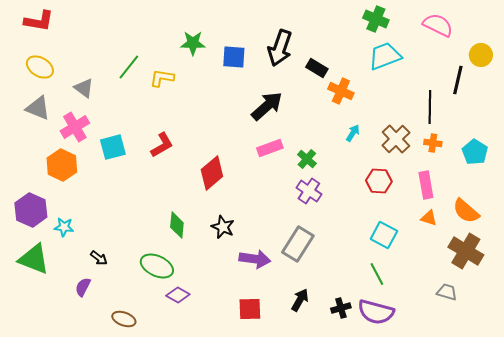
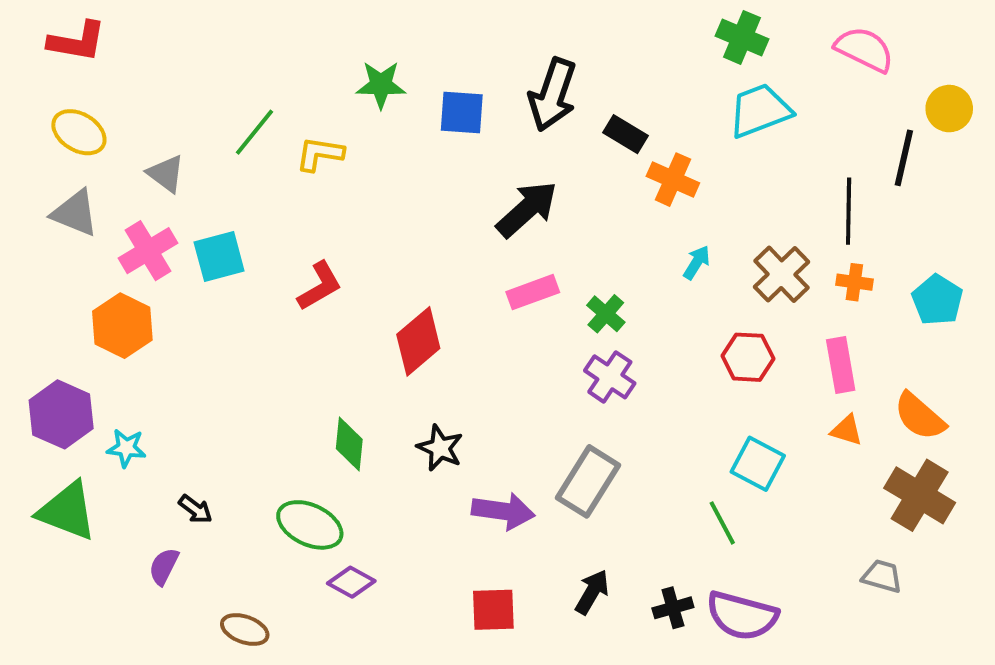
cyan square: (113, 147) -> (219, 257), moved
green line: (377, 274) -> (722, 523), moved

